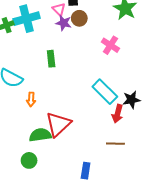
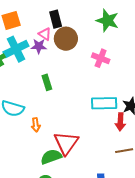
brown circle: (79, 18) -> (66, 39), size x1.5
purple star: (64, 23) -> (39, 46), moved
cyan rectangle: (105, 92) -> (104, 103), turned -35

